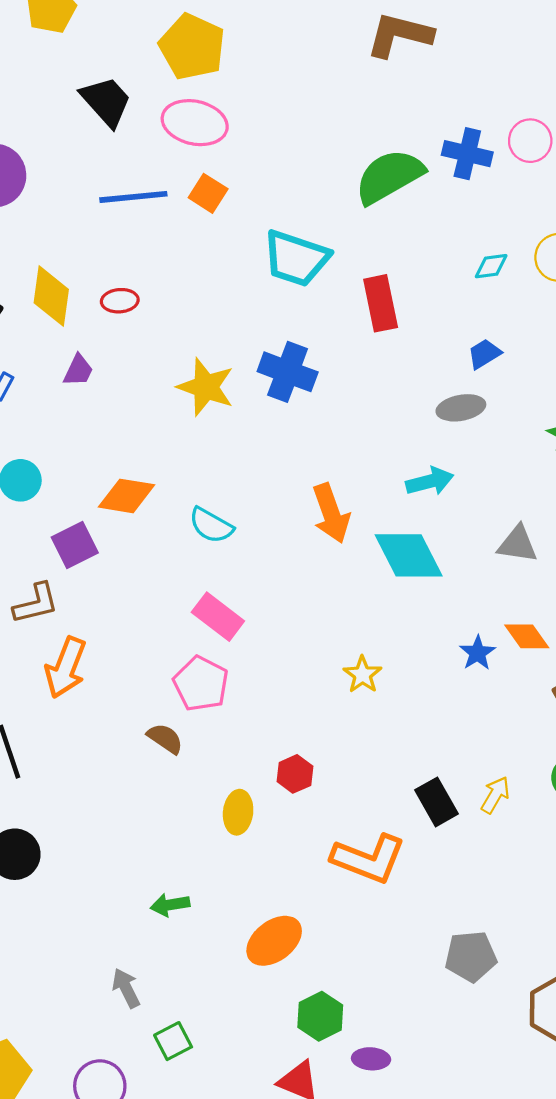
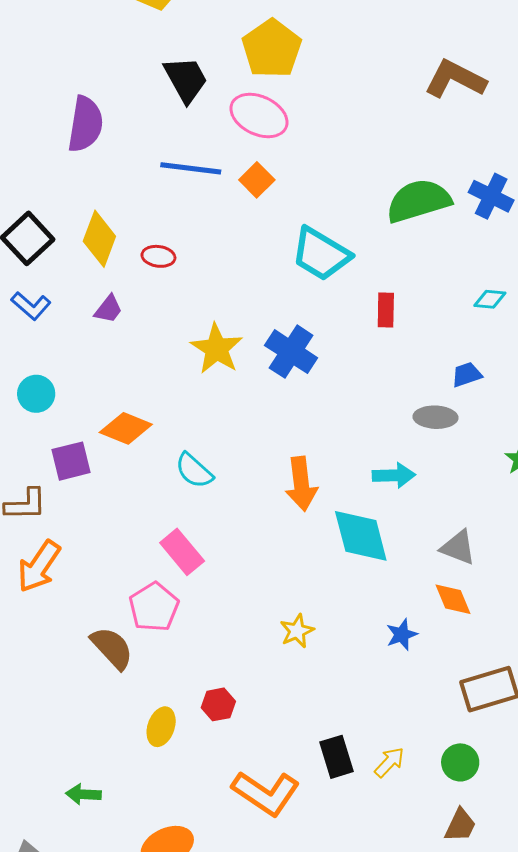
red rectangle: (381, 303) -> (386, 310), size x0.7
orange diamond: (527, 636) -> (453, 599), moved
brown semicircle: (165, 738) -> (112, 648), size x1.4

